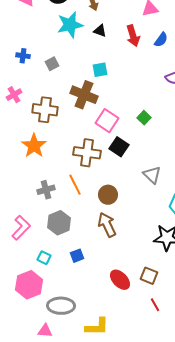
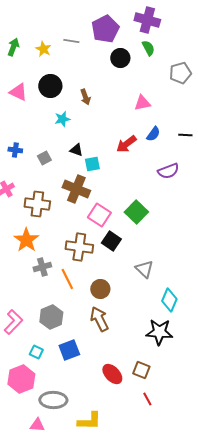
cyan star: (70, 25) -> (62, 119), size x0.6
black triangle: (100, 31) -> (76, 150), moved
red arrow: (133, 36) -> (126, 144), moved, turned 70
green square: (144, 118) -> (136, 212), size x1.6
gray cross: (46, 190) -> (42, 267), moved
blue square: (77, 256) -> (69, 350), size x1.5

